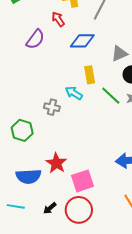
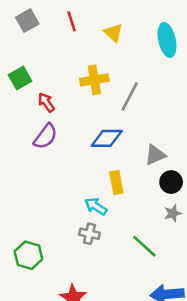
red arrow: (58, 19) -> (46, 103), moved
green line: (111, 96) -> (144, 246), moved
gray cross: (52, 107) -> (89, 234), moved

